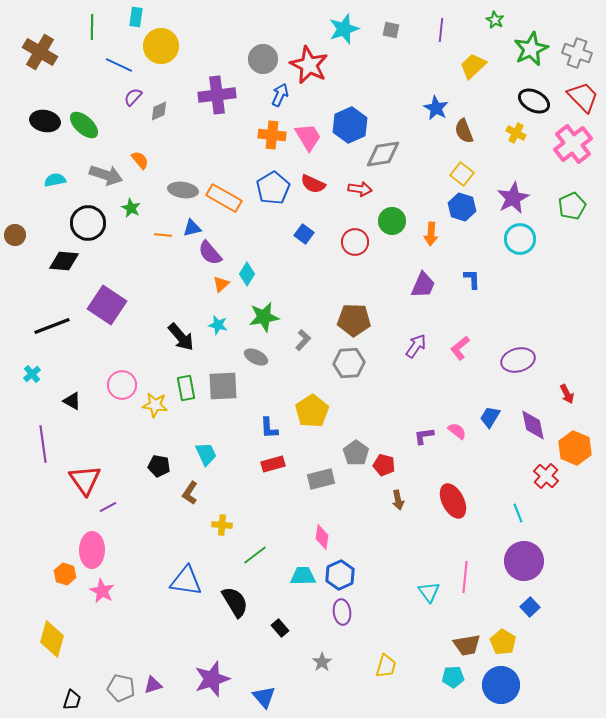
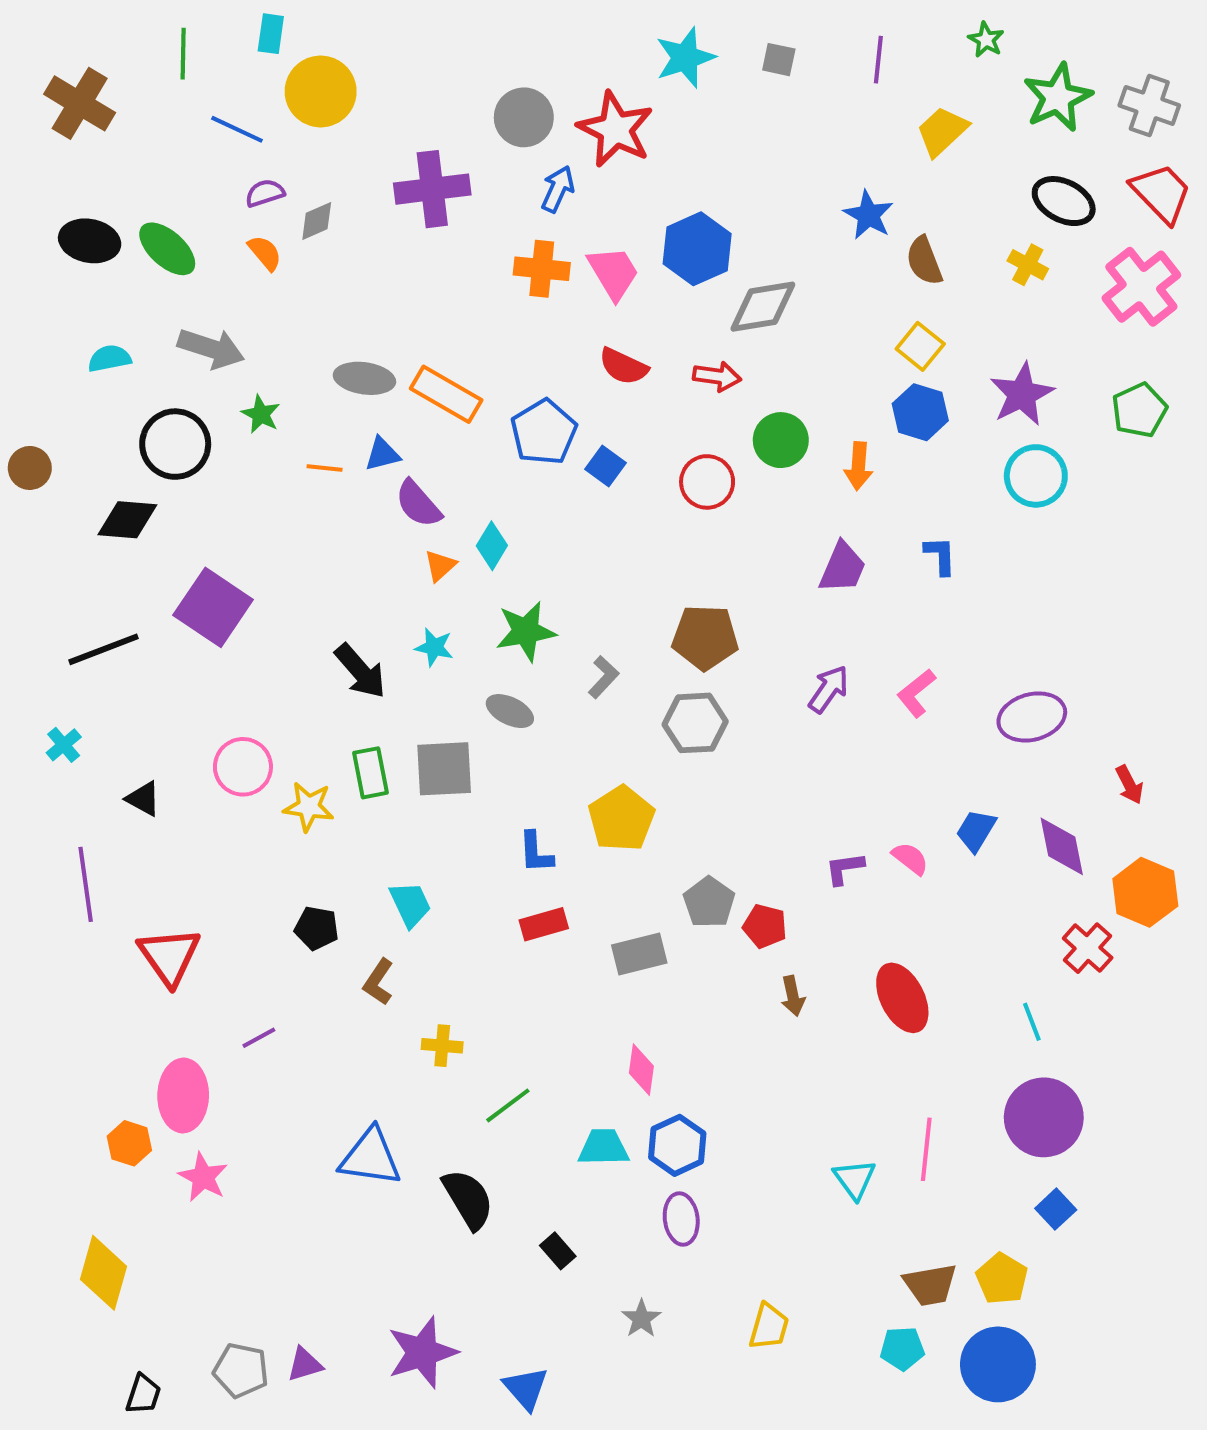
purple semicircle: (133, 97) -> (265, 193), turned 30
orange semicircle: (140, 160) -> (265, 253), moved
blue pentagon: (273, 188) -> (544, 432), moved
purple line: (108, 507) -> (259, 1038), moved

